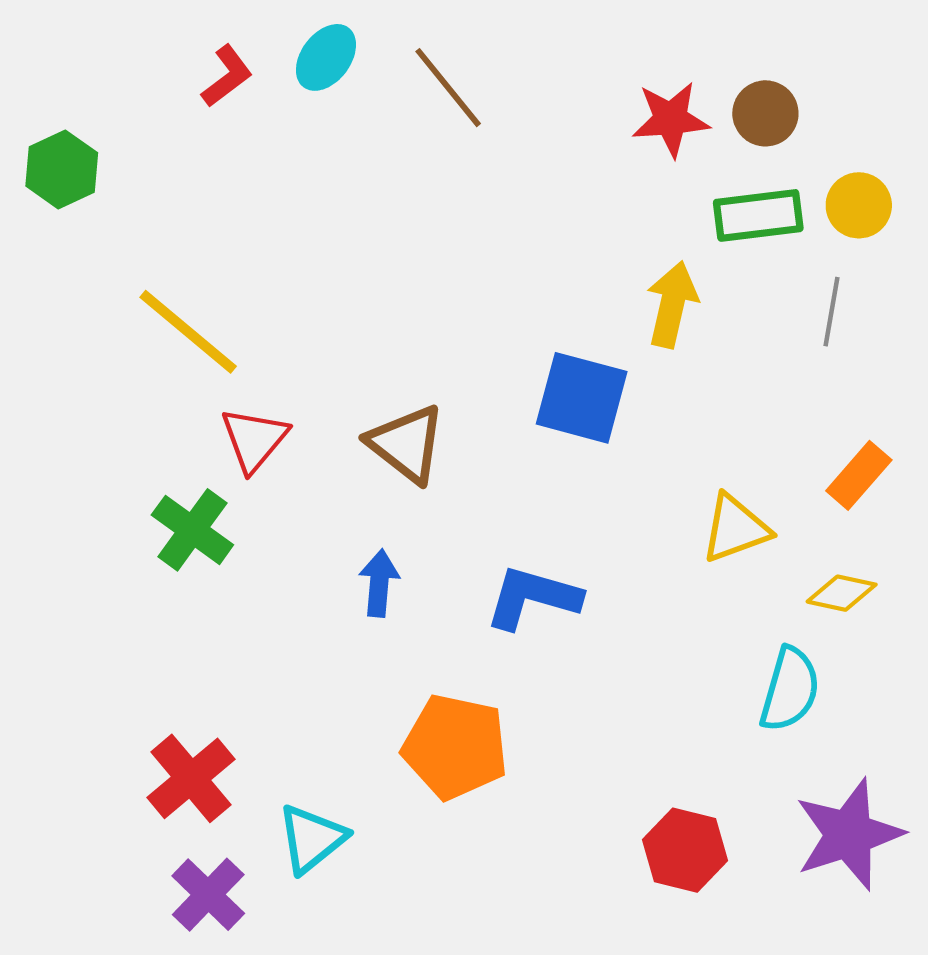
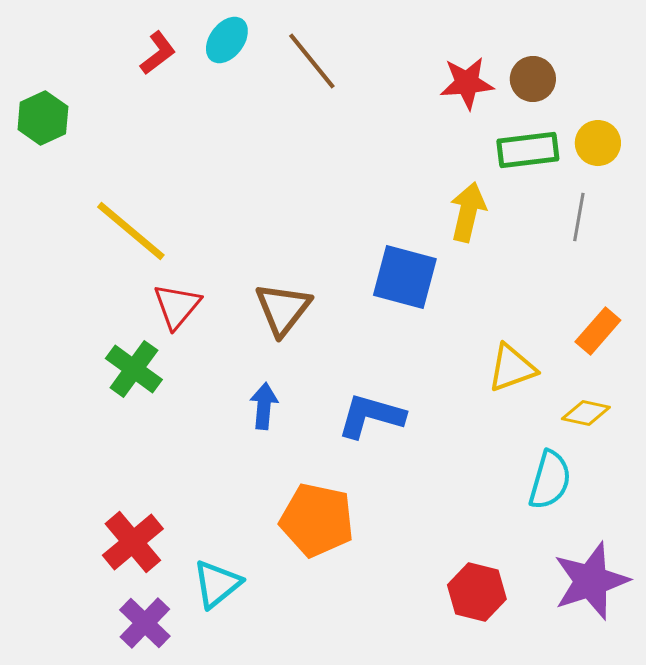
brown triangle: (406, 444) -> (283, 309), turned 30

